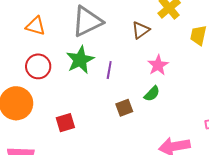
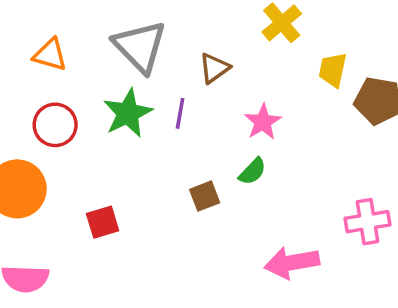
gray triangle: (87, 21) -> (140, 47), turned -48
brown triangle: (141, 30) -> (214, 68), moved
purple line: (109, 70) -> (180, 113), moved

